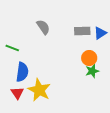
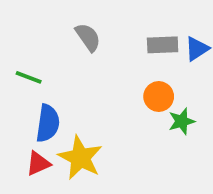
orange circle: (89, 58) -> (159, 97), moved
red triangle: (17, 93) -> (38, 163), turned 40

